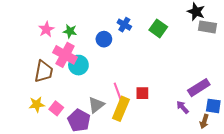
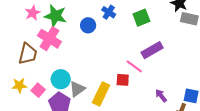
green square: (158, 28) -> (141, 18), turned 30
green star: (70, 31) -> (55, 16), size x1.6
cyan circle: (78, 65) -> (61, 79), moved
purple rectangle: (199, 88) -> (152, 50), moved
pink line: (118, 91) -> (134, 66), moved, turned -36

